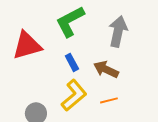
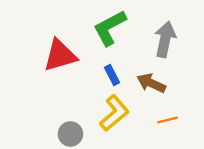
orange line: (109, 100) -> (167, 120), moved

